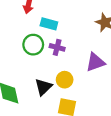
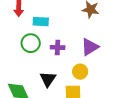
purple cross: (57, 47) -> (58, 47), moved
yellow circle: (65, 80) -> (80, 72), moved

